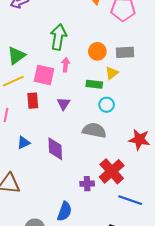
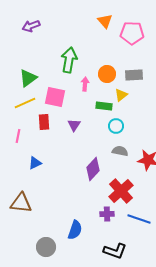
pink arrow: (66, 65) -> (85, 84), moved
gray semicircle: (94, 130) -> (120, 151), moved, size x0.7
purple diamond: (55, 149) -> (93, 169), moved, turned 45
purple cross: (87, 184) -> (107, 214), moved

